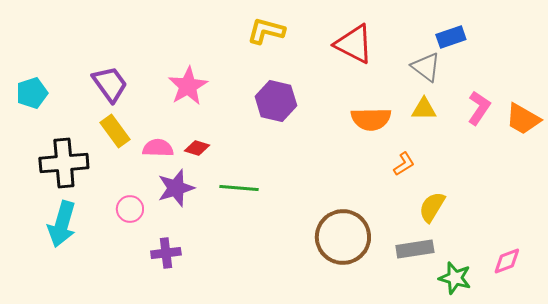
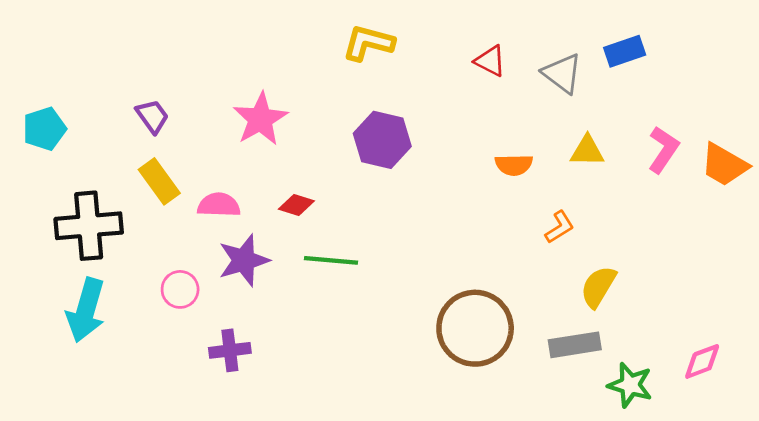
red triangle: (354, 44) -> (490, 61), size x0.6
gray triangle: (426, 67) -> (562, 73), moved
purple trapezoid: (110, 84) -> (152, 116), size x0.7
orange semicircle: (371, 119) -> (514, 165), size x0.7
red diamond: (197, 148) -> (296, 205), moved

